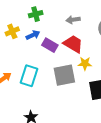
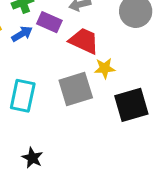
purple rectangle: (50, 45) -> (49, 22), moved

